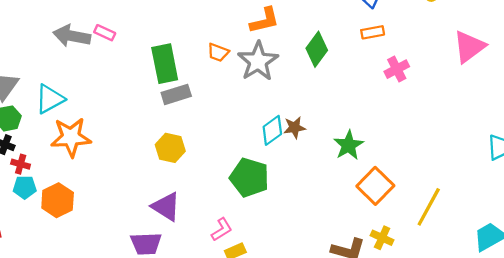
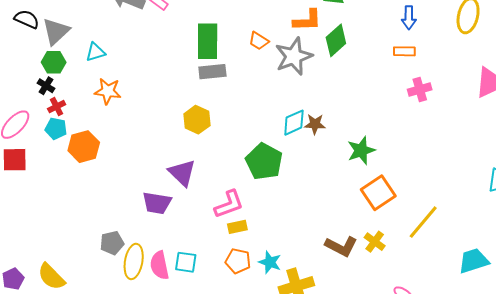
green diamond: (317, 49) -> (336, 40), moved
cyan triangle: (50, 99) -> (96, 52), size x0.7
orange star: (71, 137) -> (108, 91), size x0.7
red cross: (21, 164) -> (57, 107), turned 36
pink L-shape: (222, 230) -> (229, 204), size x1.4

